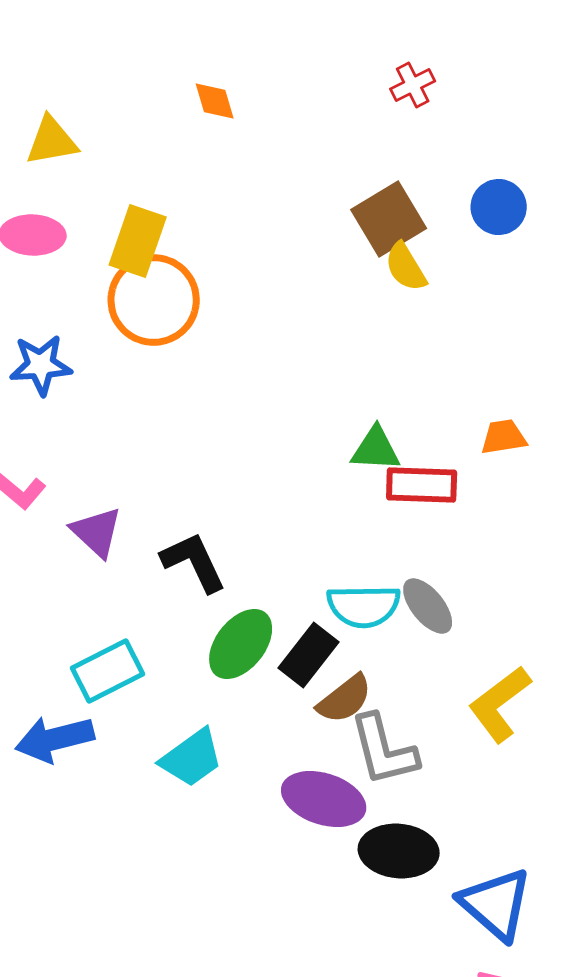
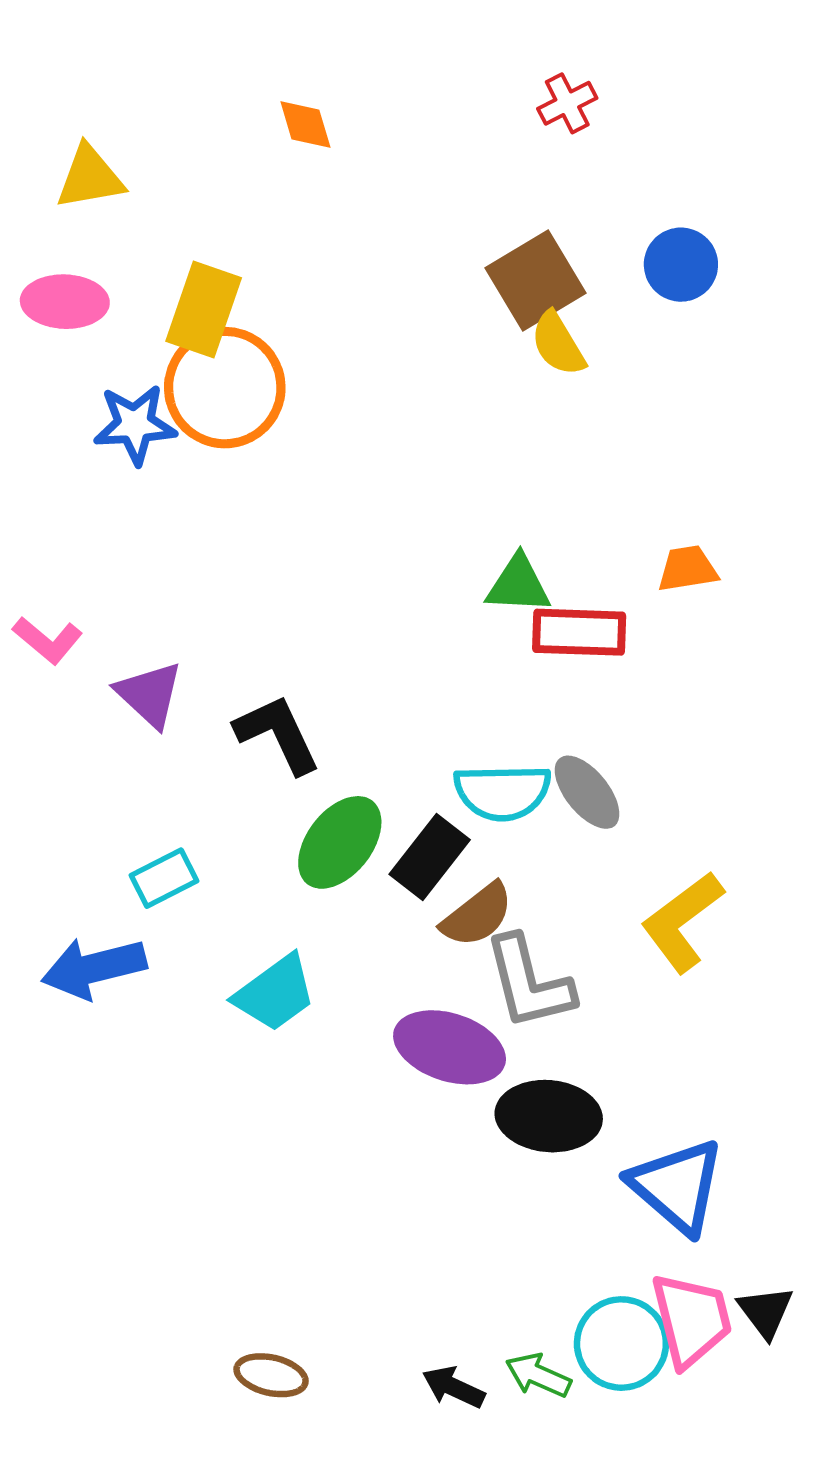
blue star: (41, 365) -> (135, 425), moved
cyan rectangle: (108, 671) -> (164, 878), size x0.7

